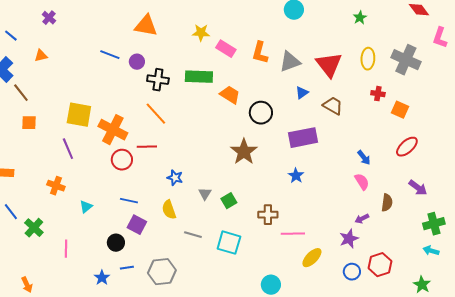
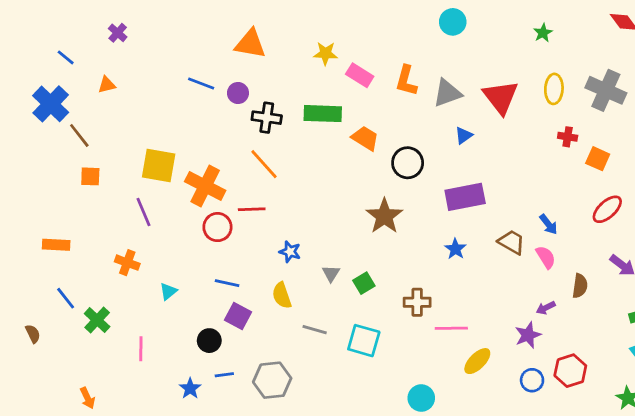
brown trapezoid: (333, 106) -> (512, 242), moved

